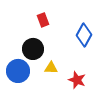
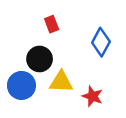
yellow triangle: (51, 68) -> (61, 82), size x1.5

